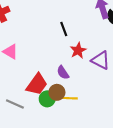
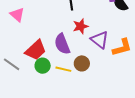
purple semicircle: (63, 73) -> (62, 44), size x1.5
brown circle: (57, 92) -> (82, 63), moved

